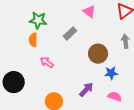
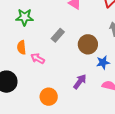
gray rectangle: (70, 34) -> (58, 35), moved
orange semicircle: (33, 40) -> (22, 47), moved

